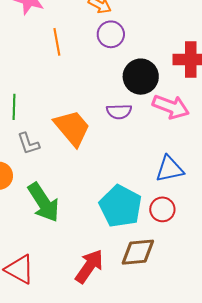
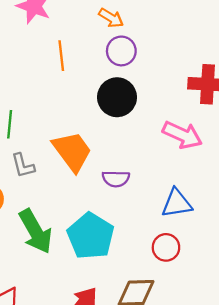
black circle: (141, 77) -> (117, 97), moved
purple semicircle: (119, 112) -> (116, 179), moved
cyan pentagon: (121, 206) -> (91, 236), moved

